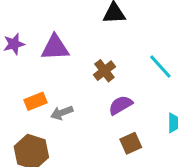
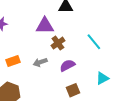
purple triangle: (55, 48) -> (45, 26), moved
gray arrow: (62, 113) -> (40, 62), moved

